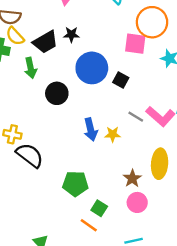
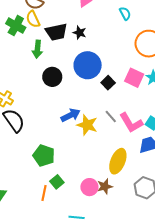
pink square: (135, 44) -> (134, 78), moved
blue arrow: (91, 129) -> (70, 115), turned -120
yellow star: (113, 134) -> (87, 125), size x1.5
brown star: (132, 178) -> (105, 186), moved
orange line: (89, 225) -> (44, 193), turned 49

